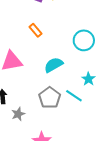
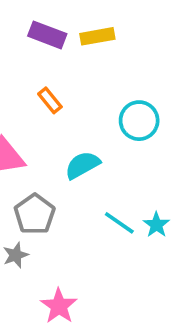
cyan star: (88, 79) -> (156, 225), moved
gray pentagon: (50, 98) -> (35, 214), moved

